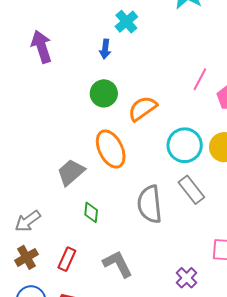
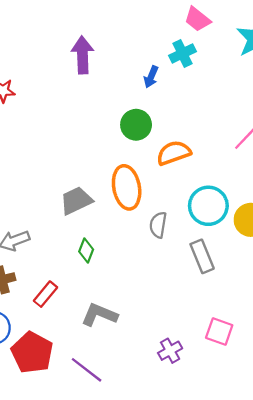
gray semicircle: (150, 204) -> (158, 225), moved, size x0.6
gray L-shape: (118, 264) -> (99, 315), turned -56

